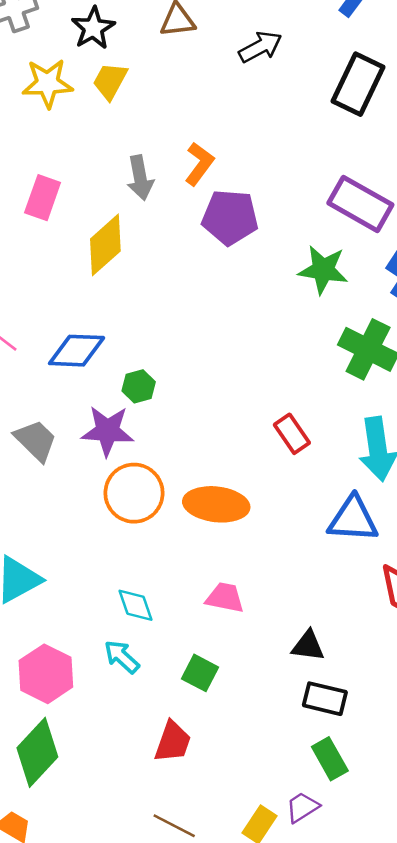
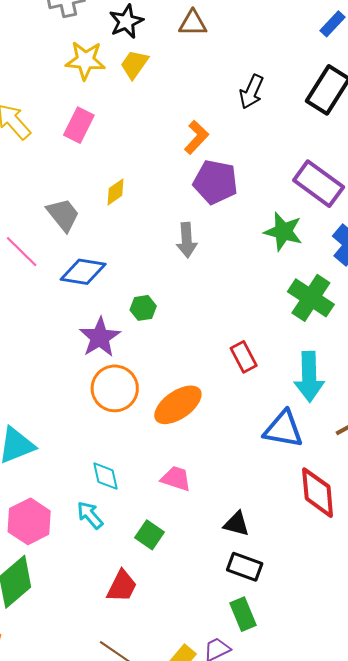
black arrow: (260, 47) -> (252, 92), moved, turned 136
gray arrow: (140, 178) -> (187, 240), moved
pink rectangle: (43, 198) -> (79, 125), moved
yellow diamond: (105, 245) -> (116, 192), size x0.6
green hexagon: (139, 386) -> (143, 308), moved
purple star: (107, 431) -> (100, 337), turned 30
gray trapezoid: (36, 440) -> (63, 215), moved
orange ellipse: (216, 504) -> (178, 405), turned -48

